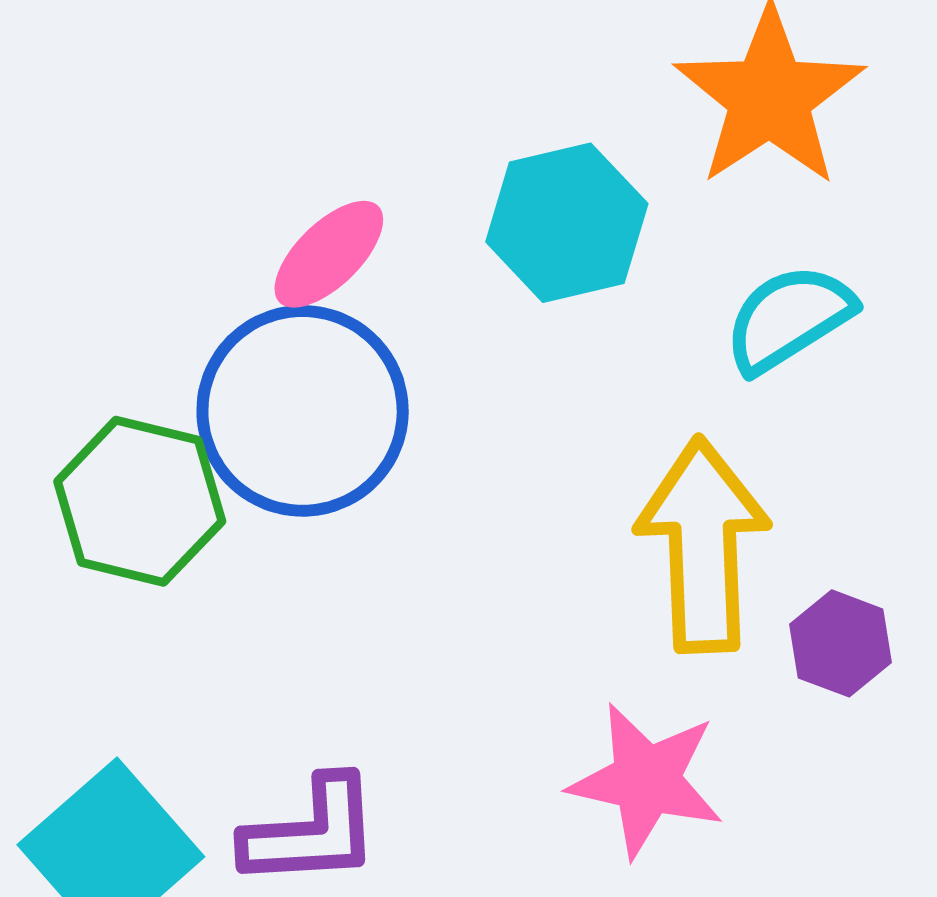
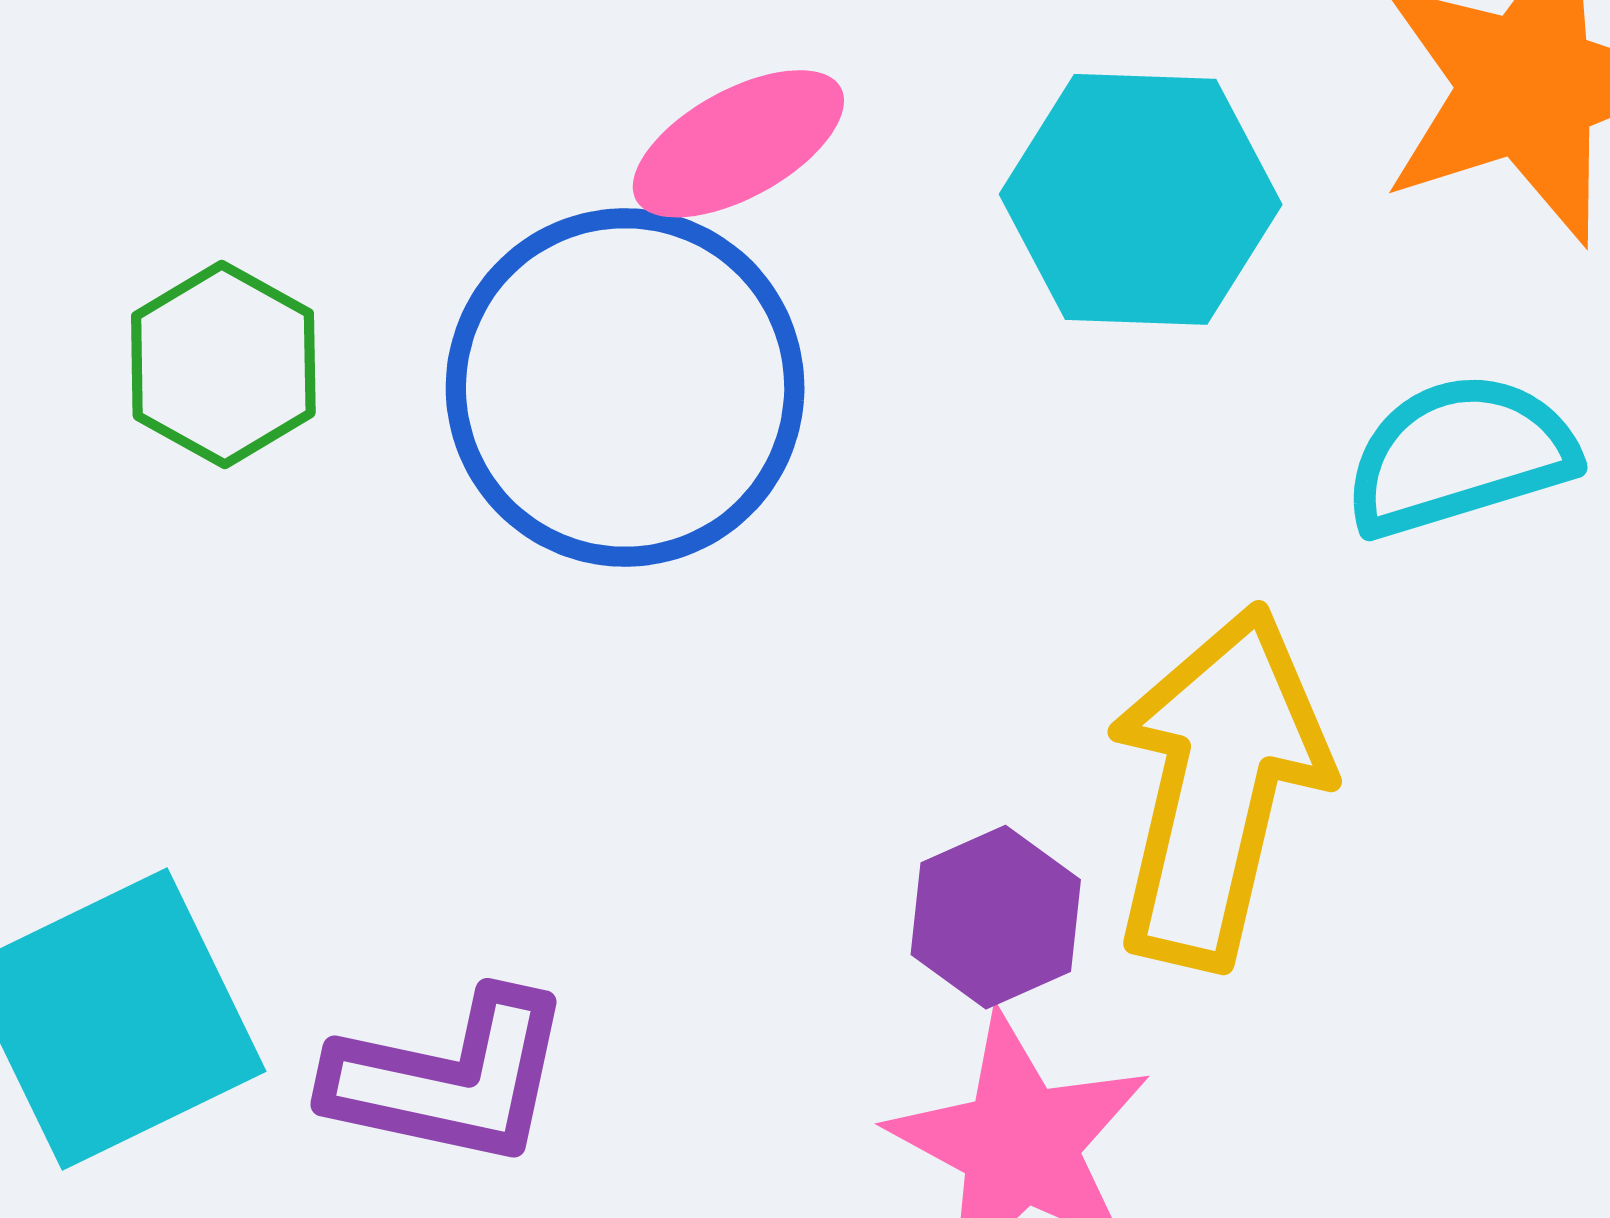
green hexagon: (140, 501) -> (223, 364), moved, size x0.7
purple hexagon: (840, 643) -> (996, 917), moved

